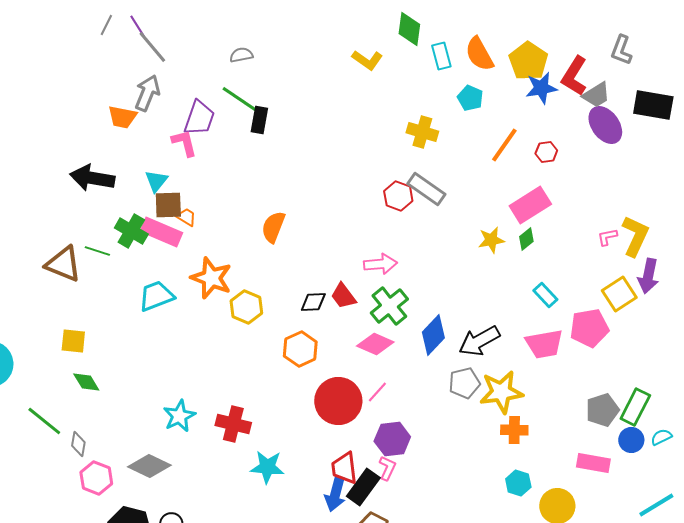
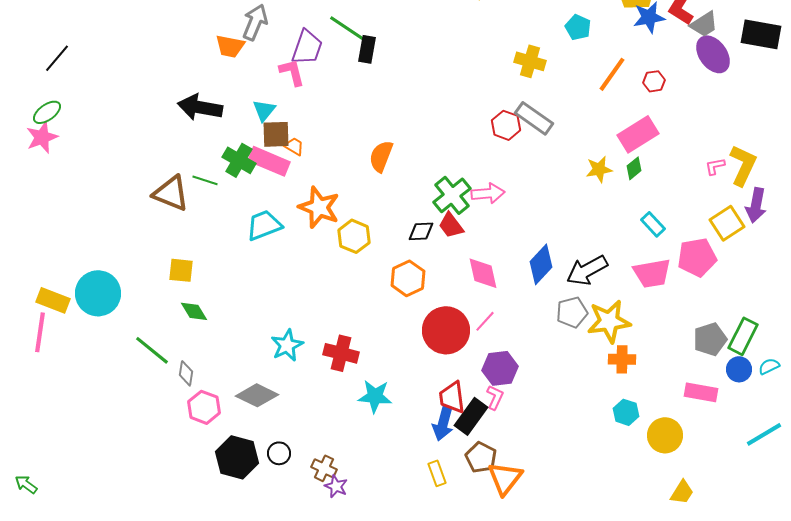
green cross: (389, 306) -> (452, 195), moved
pink diamond: (375, 344) -> (483, 273), turned 54

